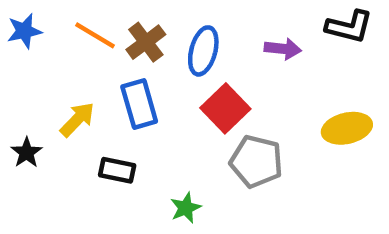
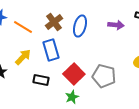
orange line: (95, 35) -> (23, 27), moved
red square: (225, 108) -> (74, 74), moved

